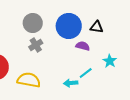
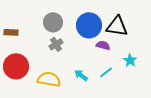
black triangle: (97, 27) -> (117, 26), size x1.6
cyan arrow: (71, 83) -> (81, 75), moved, turned 40

